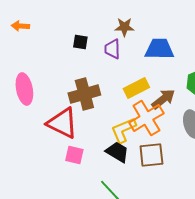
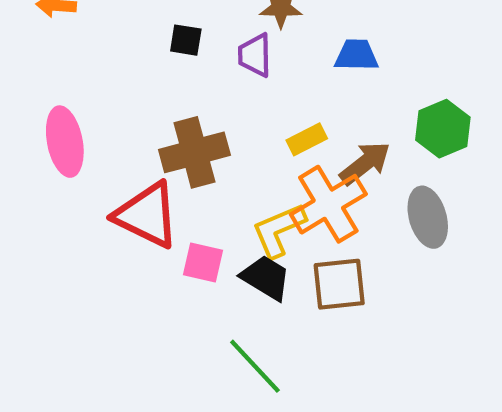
blue trapezoid: (159, 49) -> (356, 55), size x0.7
yellow rectangle: (136, 88) -> (307, 139), size x0.7
pink square: (74, 155) -> (203, 263), moved

